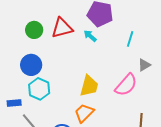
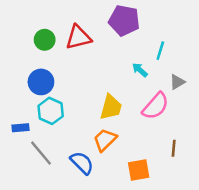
cyan arrow: (90, 36) -> (140, 70), moved

